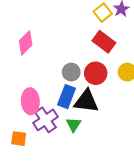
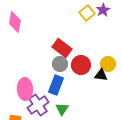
red rectangle: (104, 42) -> (62, 48), moved
pink diamond: (26, 43) -> (15, 22), moved, turned -35
black triangle: (86, 101) -> (101, 75), moved, size x0.6

